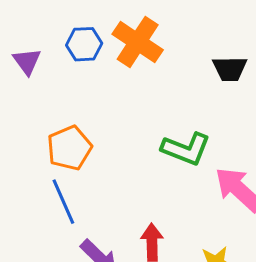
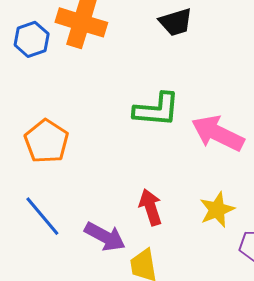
blue line: (63, 202) -> (42, 216), moved

